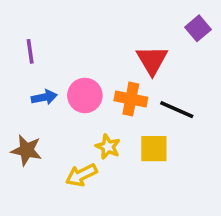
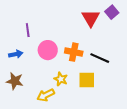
purple line: (30, 51) -> (28, 30), moved
red triangle: (152, 60) -> (91, 18), moved
blue arrow: (44, 97) -> (16, 54), moved

